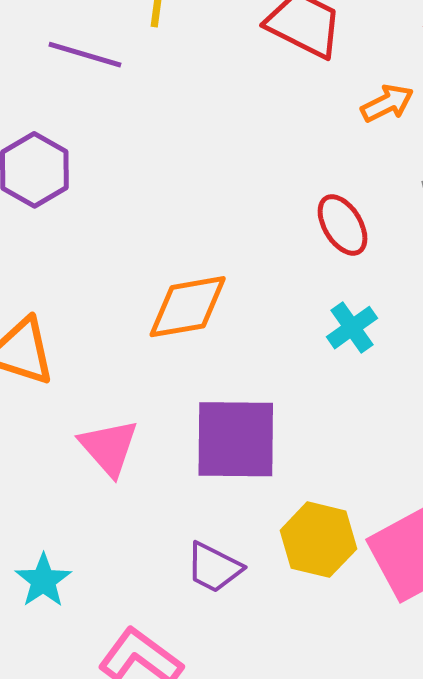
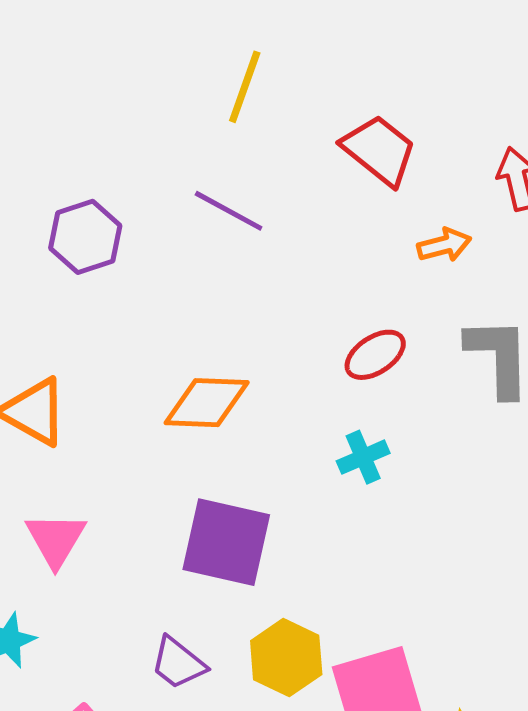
purple line: (85, 55) -> (229, 211), moved
red ellipse: (342, 225) -> (375, 355), turned 76
pink triangle: (109, 447) -> (56, 539), moved

